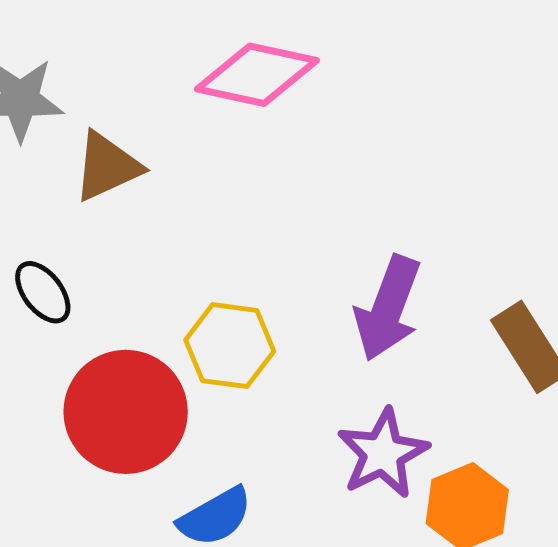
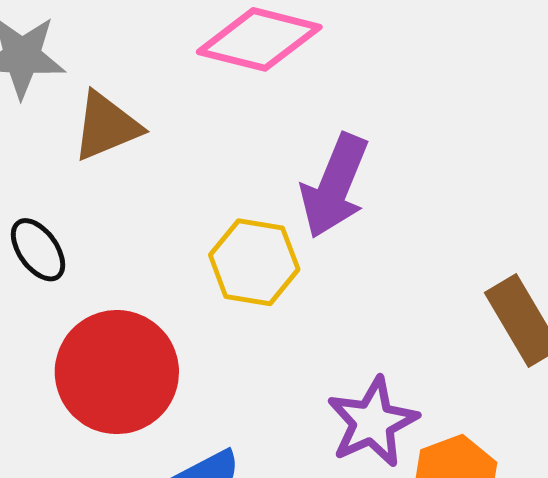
purple arrow: (388, 308) -> (335, 186), moved
yellow hexagon: (230, 346) -> (254, 262), moved

